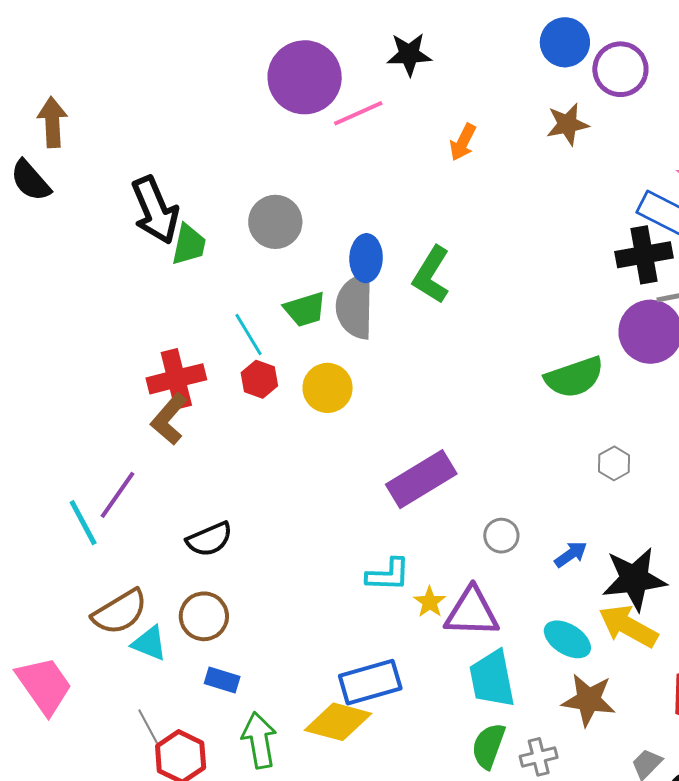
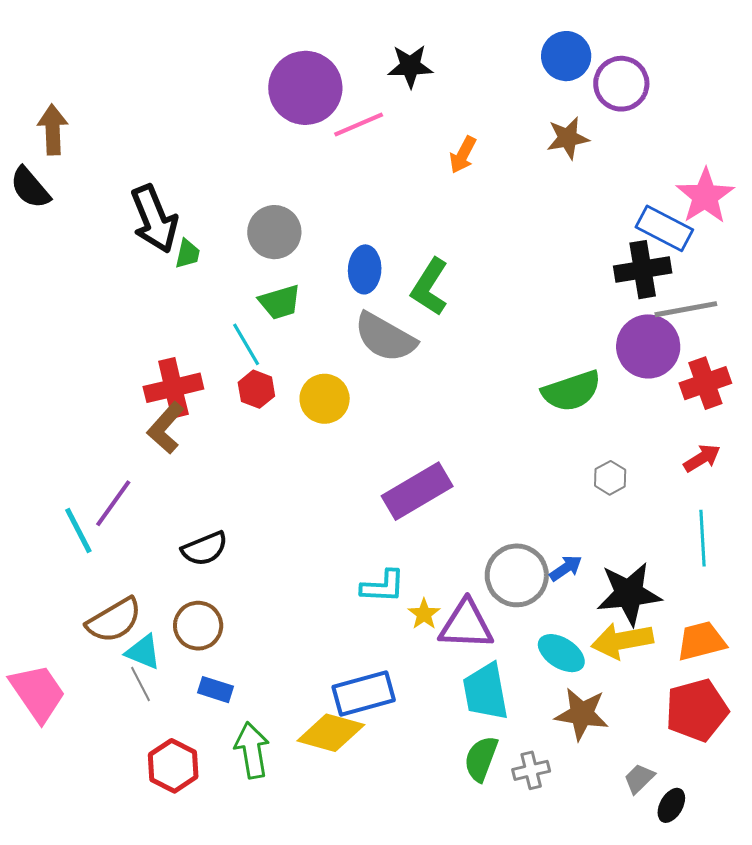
green trapezoid: (189, 245) -> (188, 254), size x0.7
gray semicircle: (355, 306) -> (385, 337), moved, turned -62
green trapezoid: (305, 309) -> (280, 302), moved
gray circle: (501, 536) -> (517, 575), moved, size x1.8
yellow arrow: (628, 626) -> (622, 641), turned -40
gray line: (148, 726) -> (141, 684), moved

